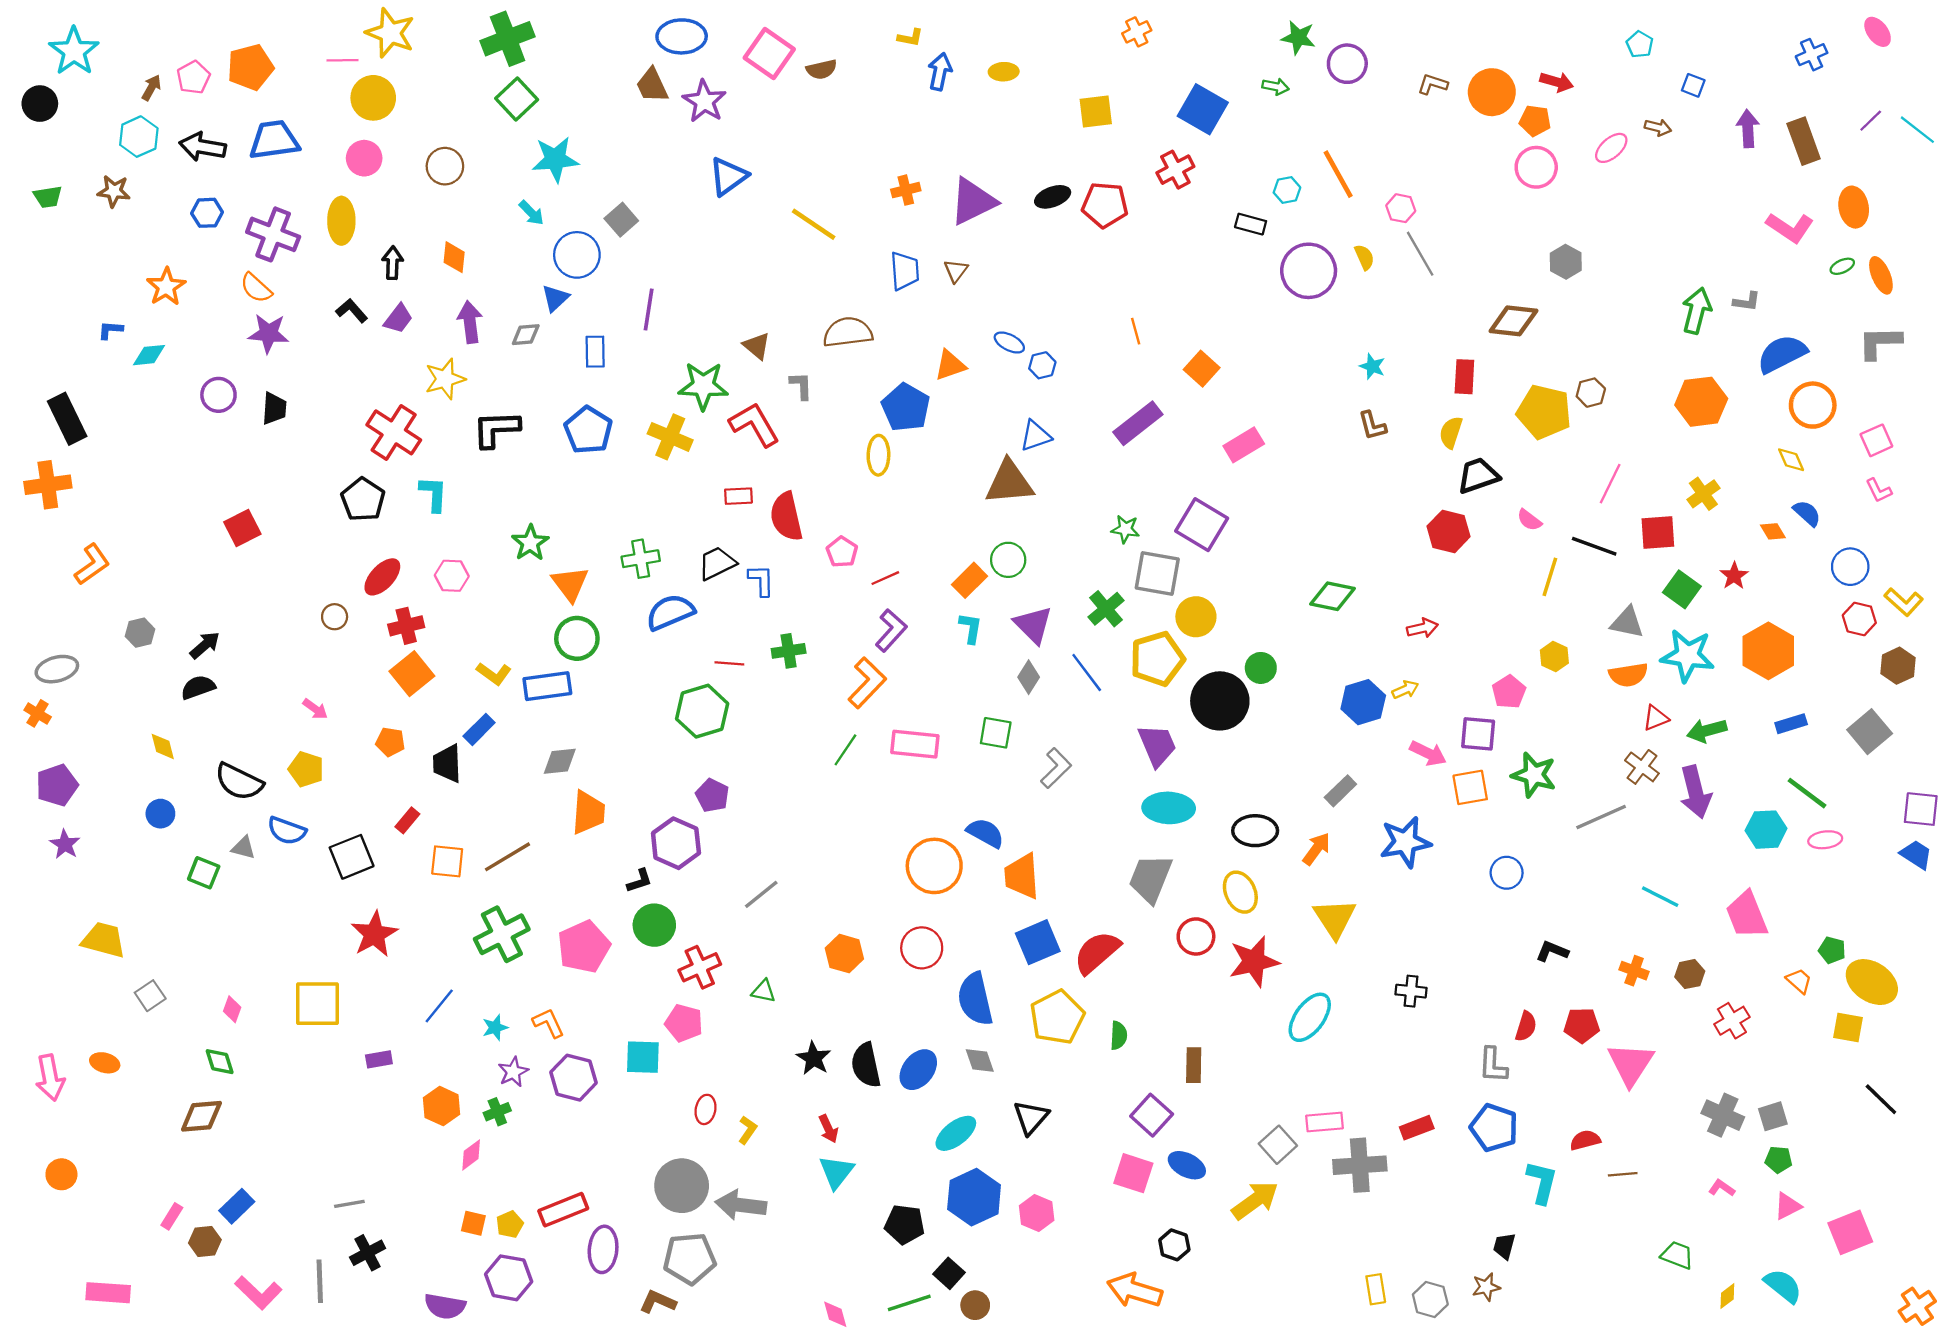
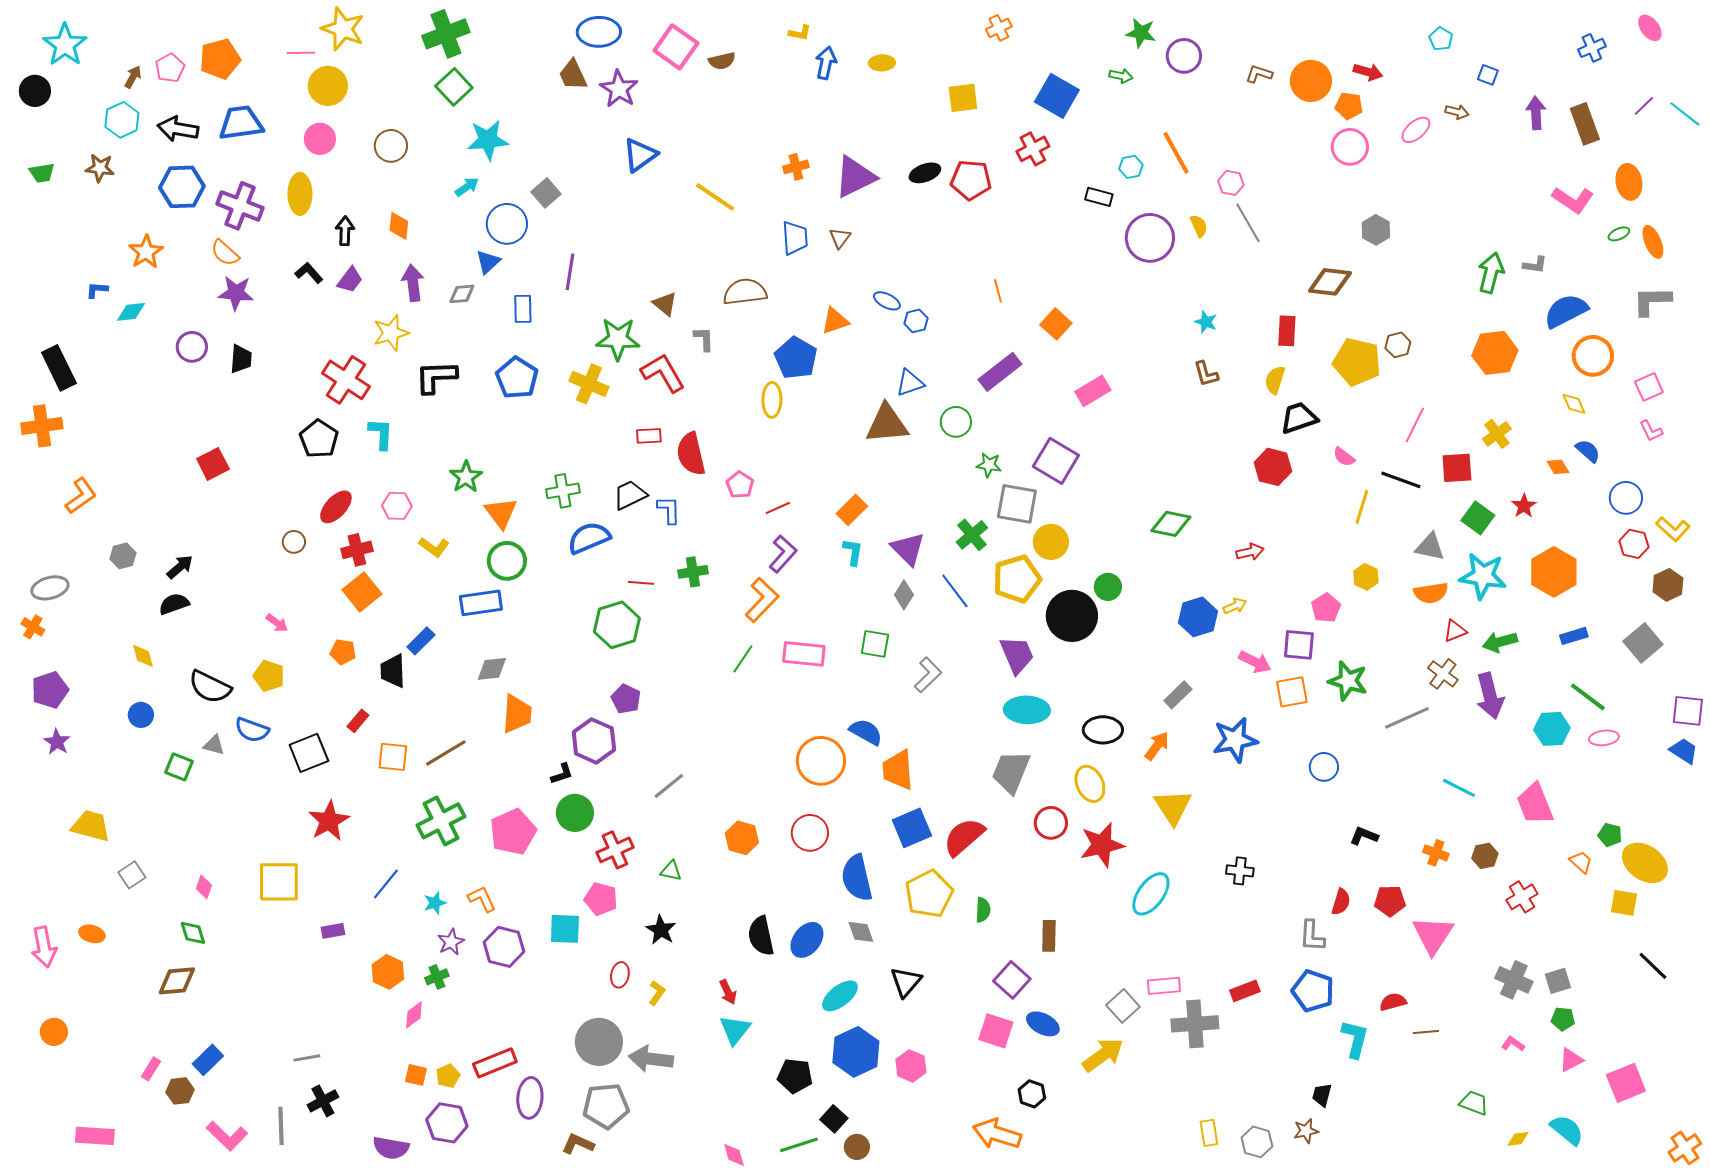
blue hexagon: (207, 213) -> (182, 187), size x1.6
cyan arrow: (531, 213) -> (467, 187), turned -80
green circle: (1008, 560) -> (956, 422), moved
yellow L-shape: (494, 674) -> (434, 547), moved
black star: (814, 1058) -> (661, 930), moved
yellow diamond: (1727, 1296) -> (1518, 1139), turned 30

